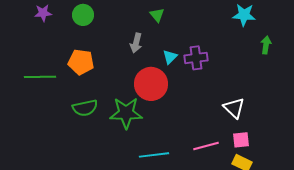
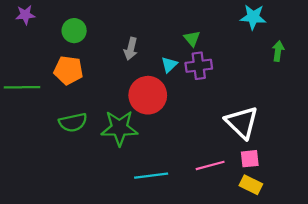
green circle: (83, 15) -> (74, 31), moved
green triangle: (157, 15) -> (192, 39), moved
white triangle: (234, 108) -> (242, 122), size x1.4

